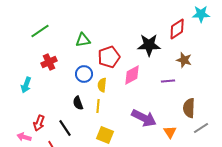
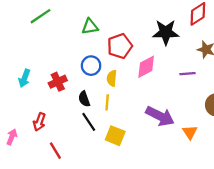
red cross: (49, 62) -> (58, 82), moved
black line: (65, 128) -> (89, 122), moved
pink arrow: (24, 137) -> (12, 137), moved, turned 96

